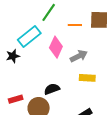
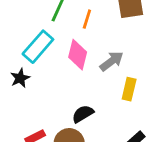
orange line: (75, 25) -> (87, 19), moved, turned -64
yellow rectangle: (87, 78) -> (129, 89), turned -70

